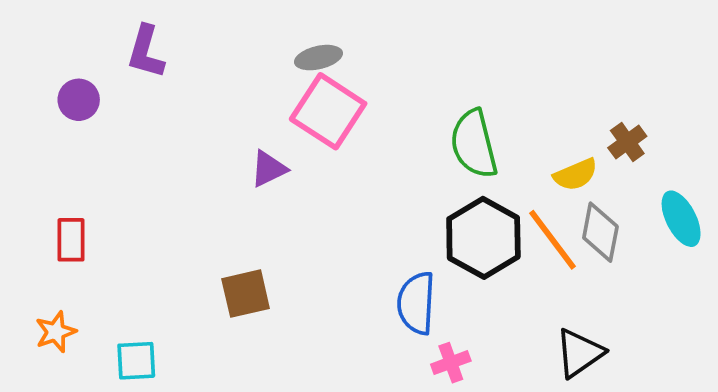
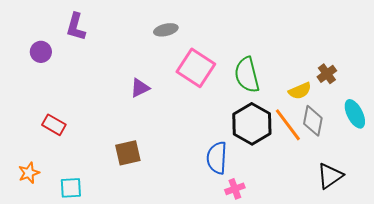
pink square: (328, 111) -> (196, 68), moved
red rectangle: (71, 240) -> (54, 125), moved, turned -60
black triangle: (579, 353) -> (330, 176), moved

